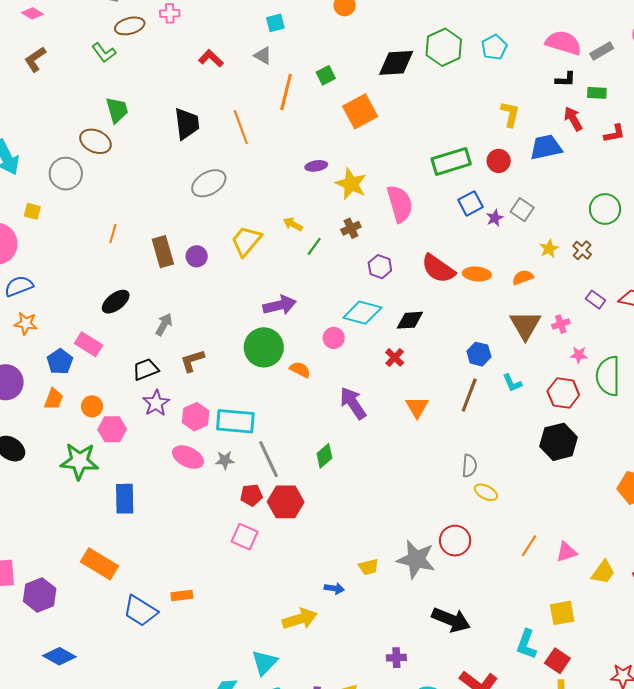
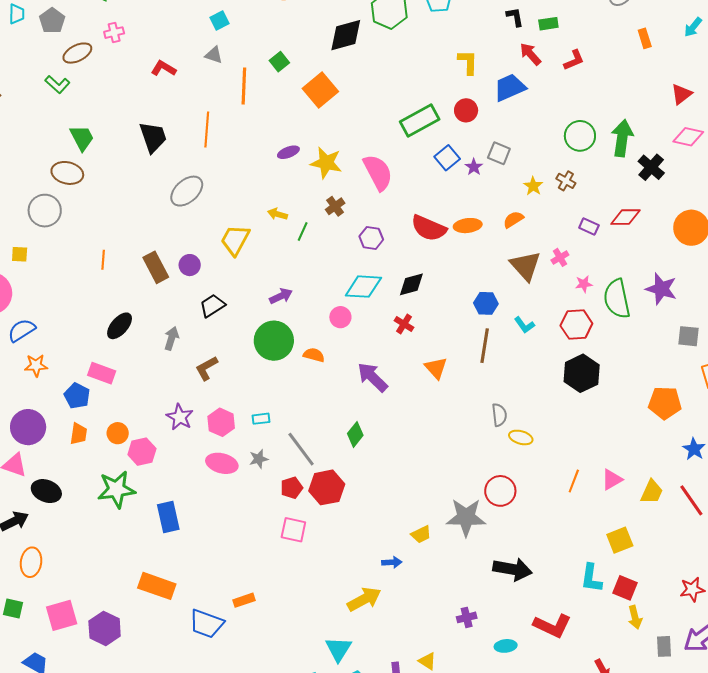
black L-shape: (565, 79) -> (515, 17), turned -90
orange line: (241, 127) -> (207, 130), turned 36
purple arrow: (280, 305) -> (281, 296), size x0.7
black trapezoid: (146, 369) -> (212, 306), moved
cyan rectangle: (235, 421) -> (261, 419), size x0.5

